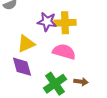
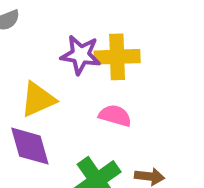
pink semicircle: (64, 52) -> (115, 116), size x0.7

